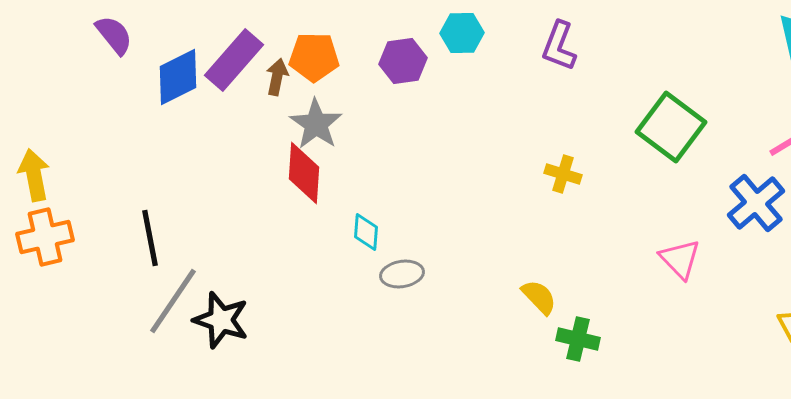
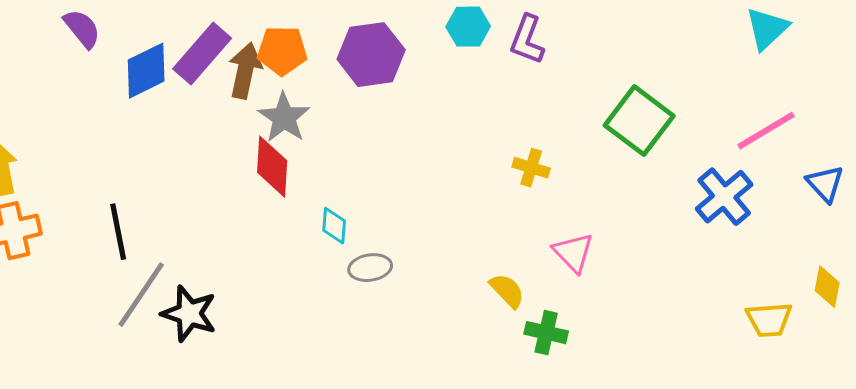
cyan hexagon: (462, 33) -> (468, 27), moved
purple hexagon: (403, 61) -> (371, 55), size x1.4
brown arrow: (277, 77) -> (245, 71), size x1.5
pink triangle: (680, 259) -> (573, 253), moved

